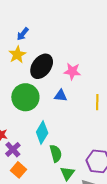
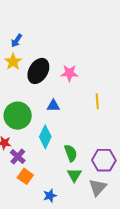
blue triangle: (61, 96) -> (53, 106), moved
green circle: (25, 97) -> (18, 116), moved
green semicircle: (56, 153) -> (71, 153), moved

